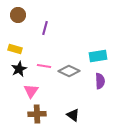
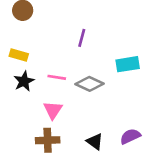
purple line: (45, 28) -> (82, 38), moved
purple semicircle: (100, 81) -> (130, 136), moved, turned -112
pink triangle: (31, 91) -> (53, 110), moved

